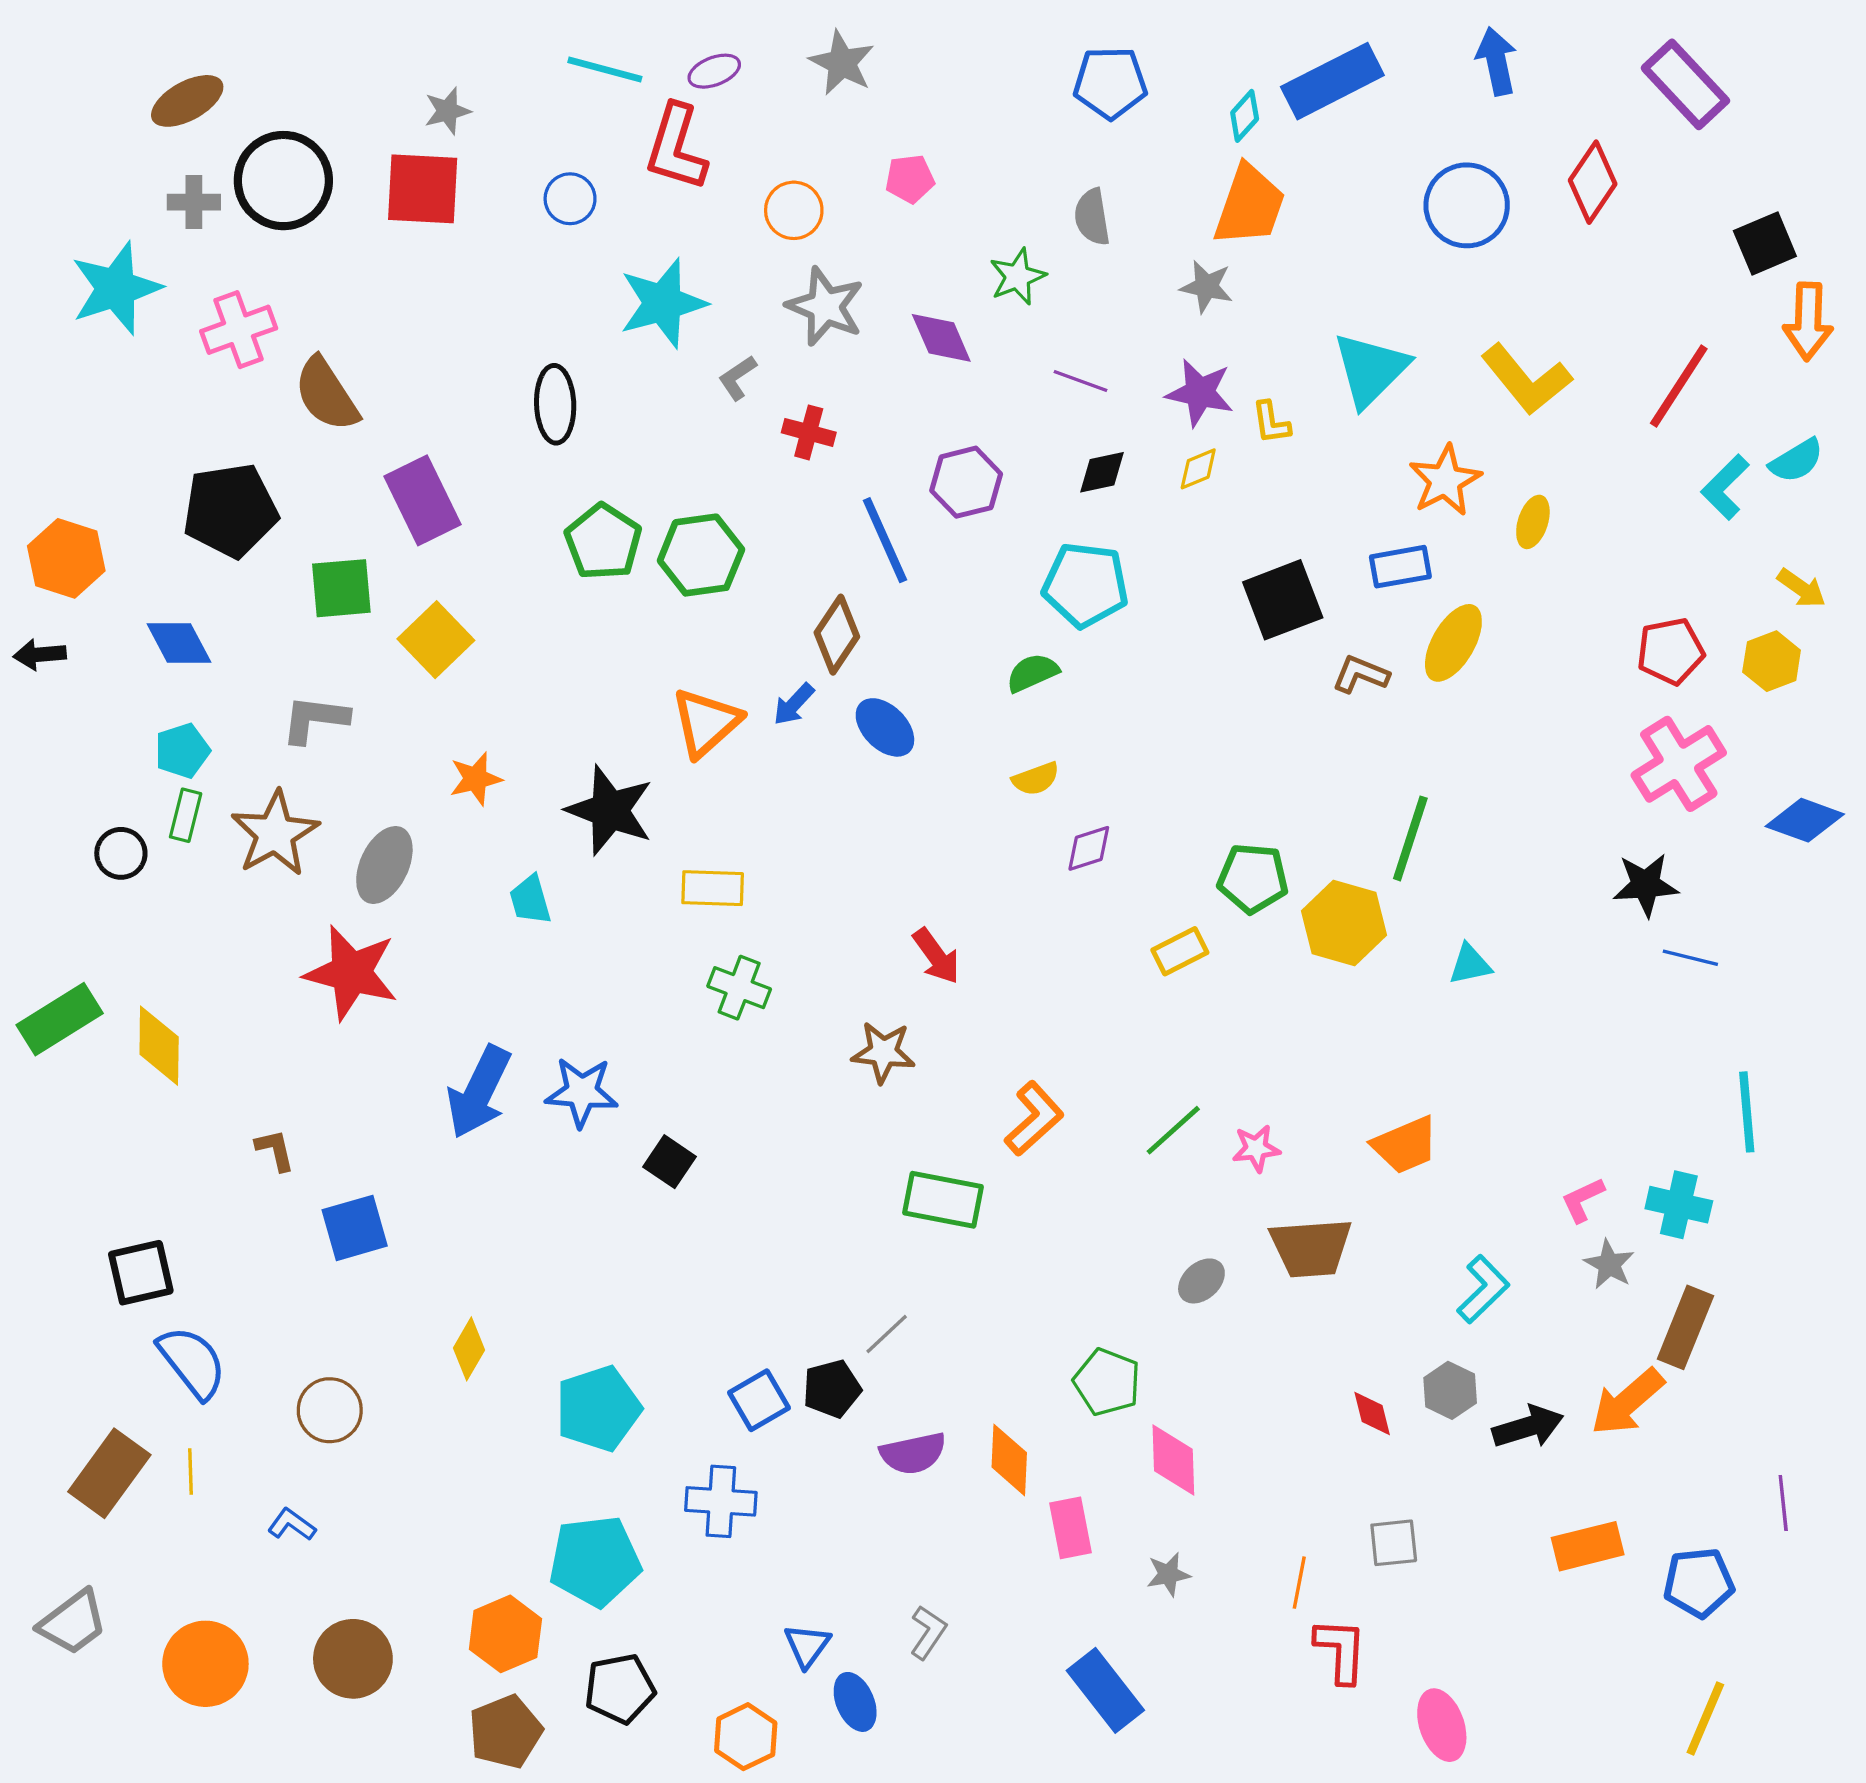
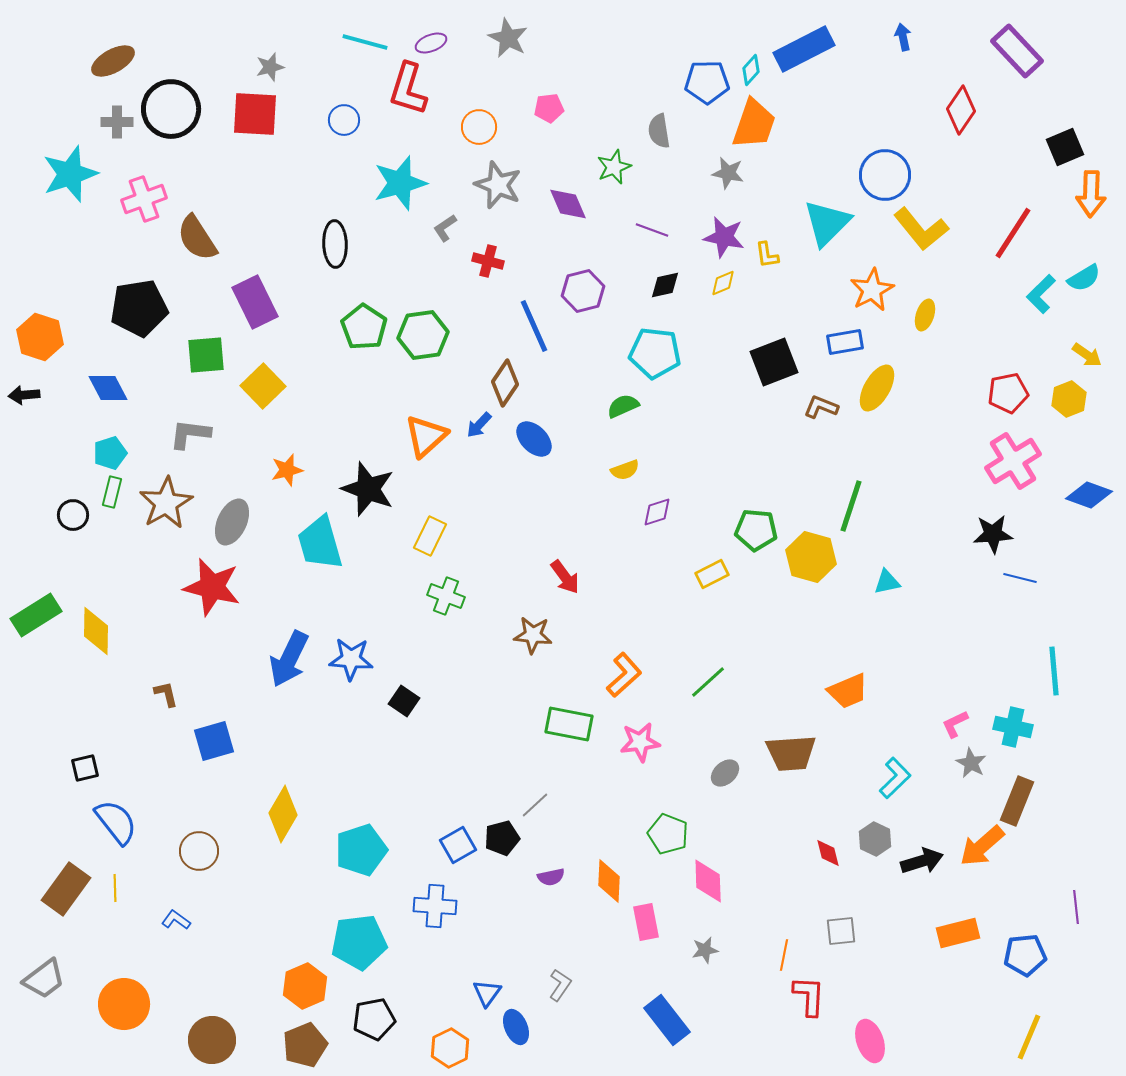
blue arrow: (1496, 61) -> (903, 37), size x0.7
blue pentagon: (1110, 83) -> (707, 82), moved
blue circle: (1467, 205) -> (885, 175), moved
yellow rectangle: (713, 888) -> (430, 536), turned -66
cyan trapezoid: (530, 900) -> (320, 543), size x1.8
pink star: (1256, 1148) -> (640, 742), moved, size x1.4
black square: (141, 1273) -> (85, 768), size x0.7
yellow diamond: (469, 1349) -> (283, 814), size x1.5
purple semicircle: (913, 1453) -> (551, 877), size x0.7
brown circle: (353, 1659) -> (212, 1040), moved

